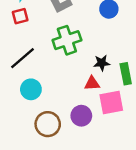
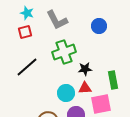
black star: (102, 63) -> (85, 69), moved
cyan circle: (31, 89) -> (66, 93), moved

